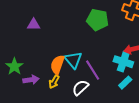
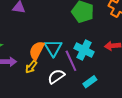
cyan cross: (123, 62) -> (84, 50), moved
cyan rectangle: (125, 83) -> (90, 82), moved

